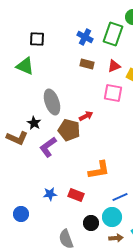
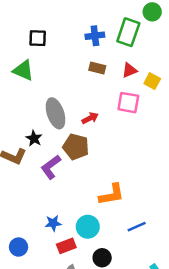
blue cross: (85, 37) -> (95, 36), turned -35
red arrow: (86, 116) -> (90, 118), moved
red rectangle: (76, 195) -> (66, 246), moved, turned -42
cyan circle: (112, 217) -> (88, 227), moved

